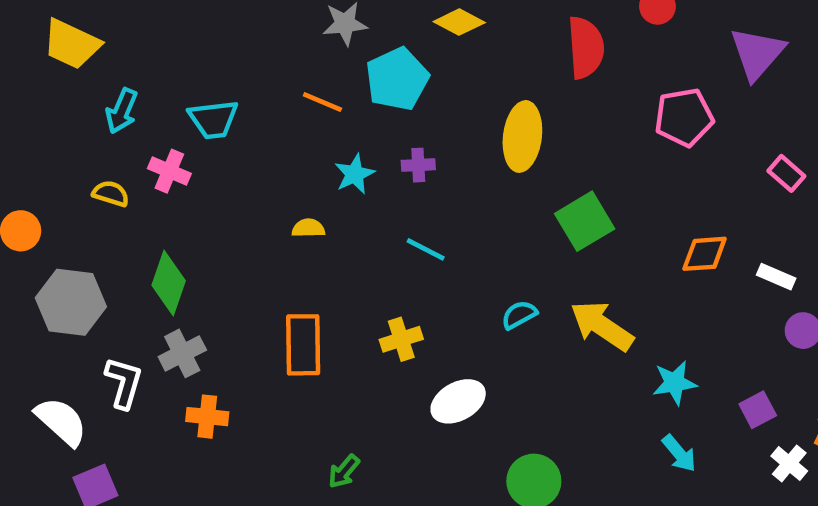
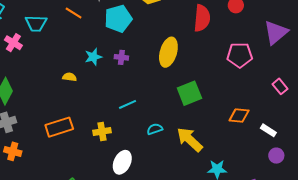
orange line: (322, 102) -> (74, 13), moved
cyan line: (426, 249) -> (128, 104), moved, turned -60
orange rectangle: (303, 345) -> (59, 127), turned 64
white ellipse: (458, 401) -> (122, 162), turned -45

